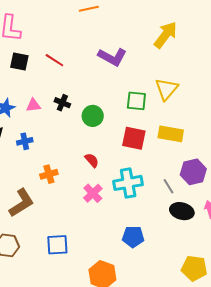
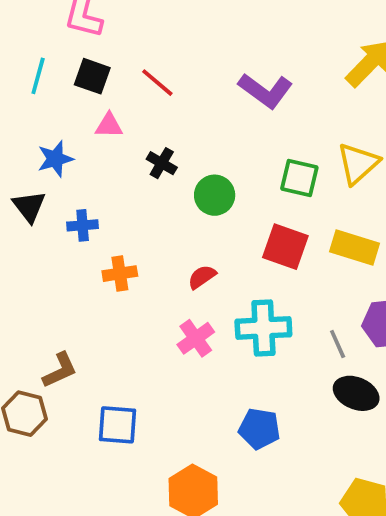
pink triangle: (33, 105) -> (109, 126), moved
red semicircle: (92, 160) -> (202, 277), turned -91
orange cross: (49, 174) -> (120, 274), moved
brown L-shape: (21, 203) -> (60, 370), moved, size x0.7

